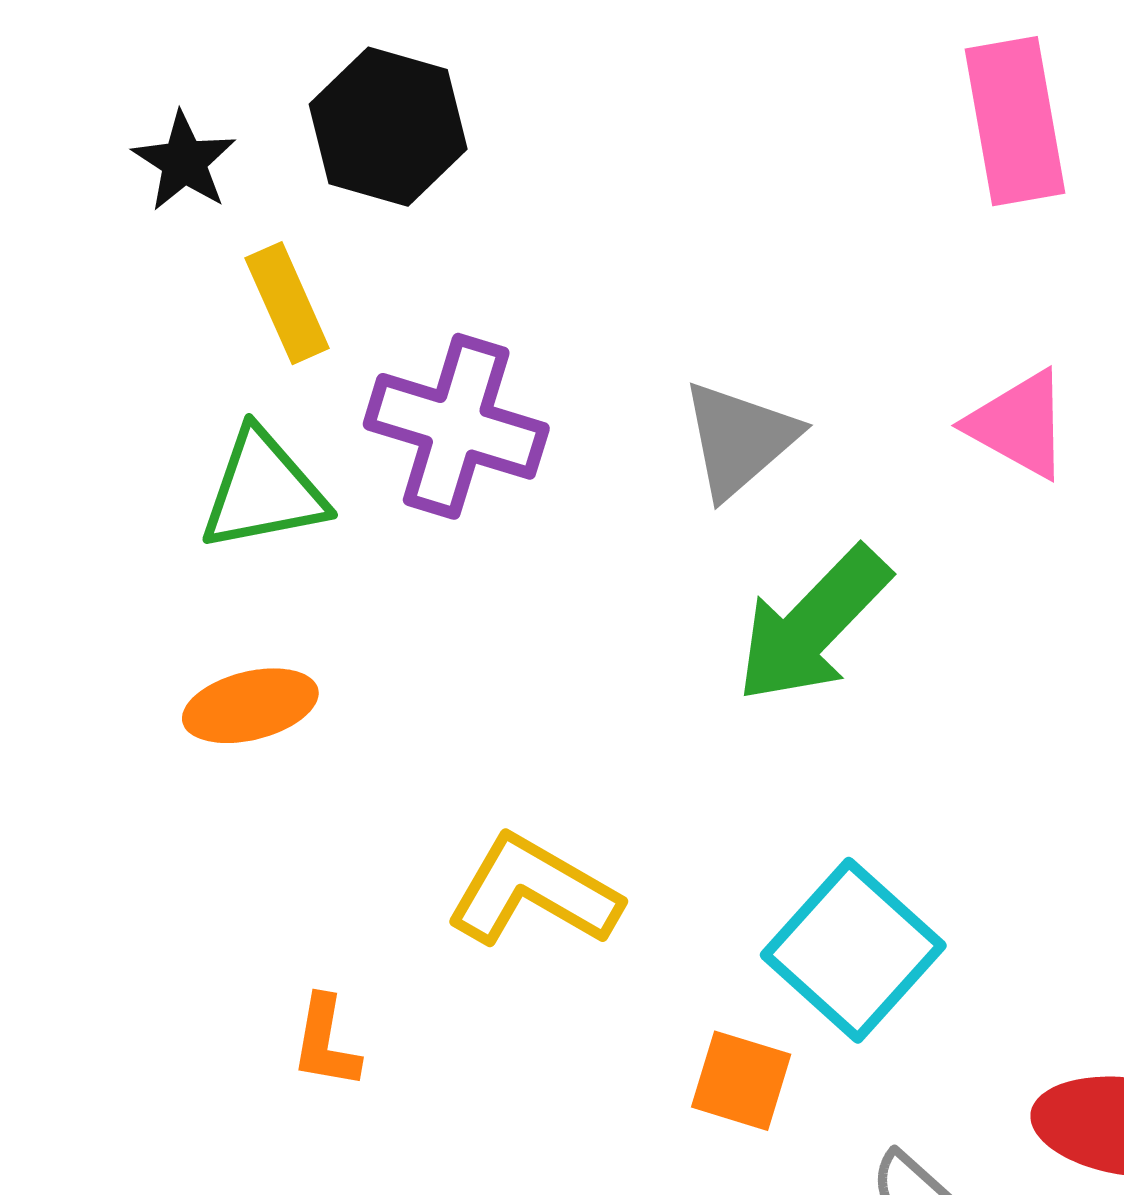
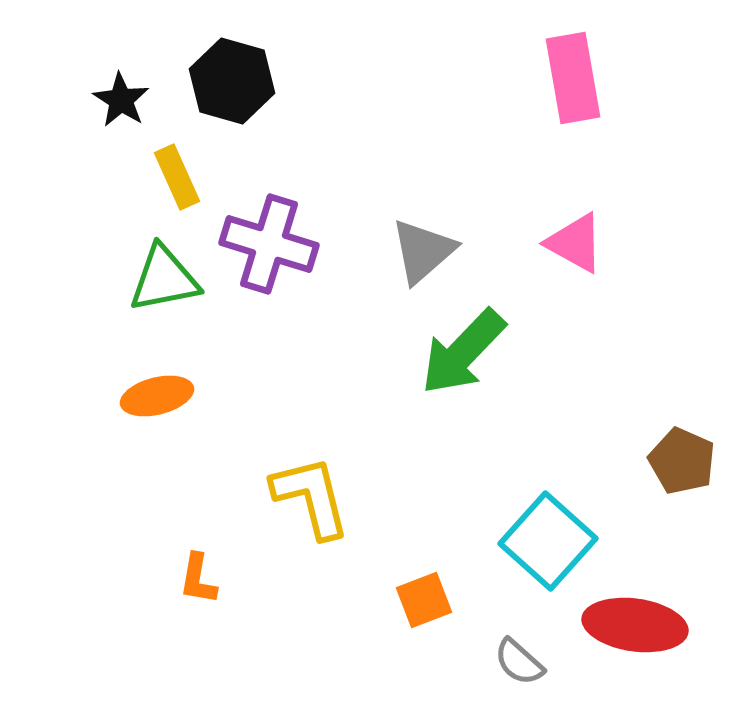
yellow L-shape: (533, 891) -> (311, 497), turned 46
cyan square: (853, 950) -> (548, 541), moved
orange square: (741, 1081) -> (424, 600), turned -38

